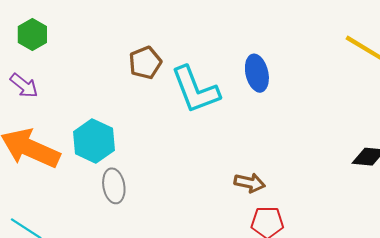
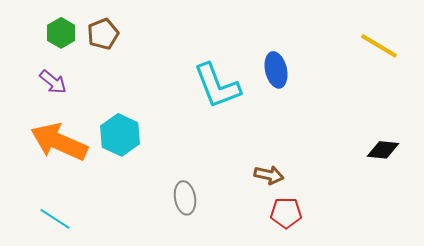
brown pentagon: (145, 63) -> (103, 34), moved
gray ellipse: (114, 186) -> (185, 198), moved

